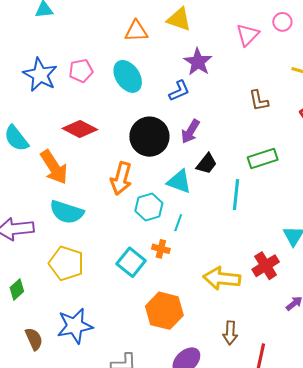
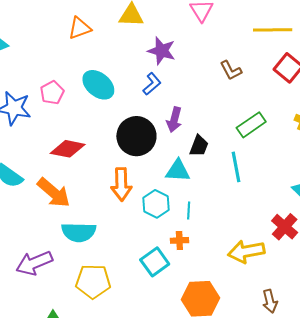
orange triangle: (136, 31) -> (80, 28), moved
cyan square: (131, 262) -> (155, 262), turned 32

